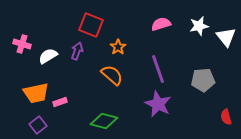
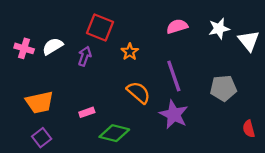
white semicircle: (48, 56) -> (53, 46), moved
orange semicircle: (112, 75) -> (139, 92), moved
pink rectangle: (60, 102) -> (87, 112), moved

